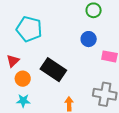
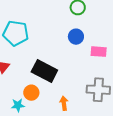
orange circle: (23, 79) -> (31, 93), moved

